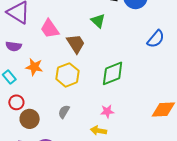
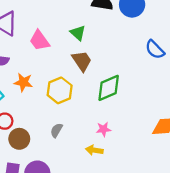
green triangle: (98, 21) -> (78, 33), moved
blue semicircle: (156, 39) -> (155, 50), turned 96
brown trapezoid: (76, 44) -> (82, 61), moved

